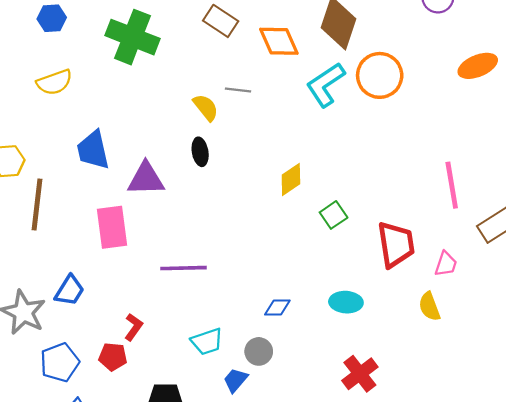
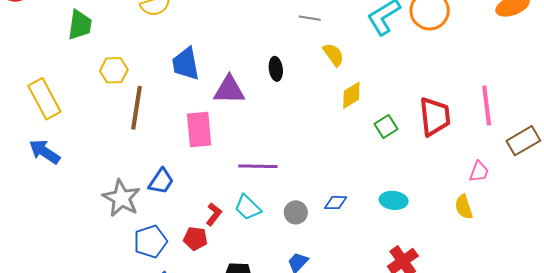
yellow semicircle: (206, 107) -> (333, 55), moved
red trapezoid: (396, 244) -> (435, 117), moved
cyan trapezoid: (207, 342) -> (248, 207), moved, turned 60
gray circle: (259, 351) -> (296, 212), moved

